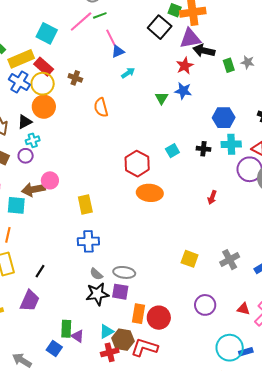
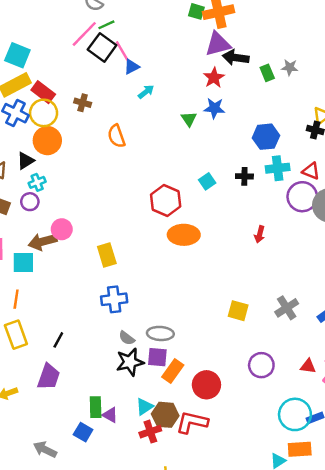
black square: (160, 27) -> (102, 47), moved
cyan square: (47, 33) -> (17, 55), moved
orange rectangle: (139, 314) -> (173, 371), moved, turned 30

